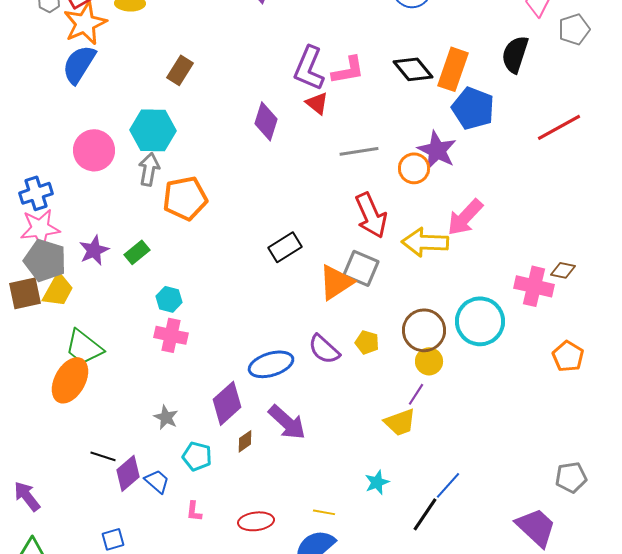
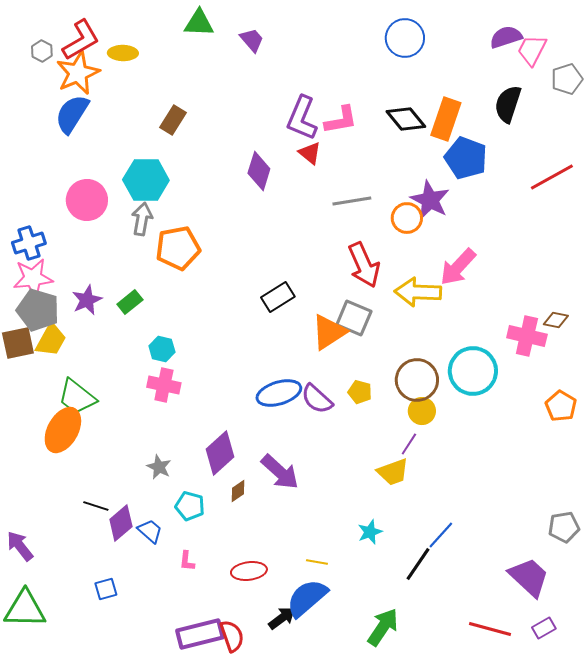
blue ellipse: (271, 364) -> (279, 393), moved

